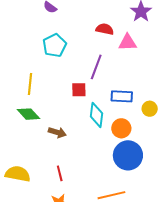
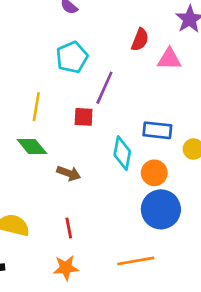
red semicircle: (105, 29) -> (140, 40), turned 96
purple line: (96, 67) -> (104, 88), moved
red square: (79, 90) -> (84, 117), moved

